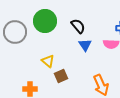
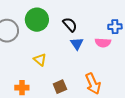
brown square: (61, 76) -> (60, 87), moved

